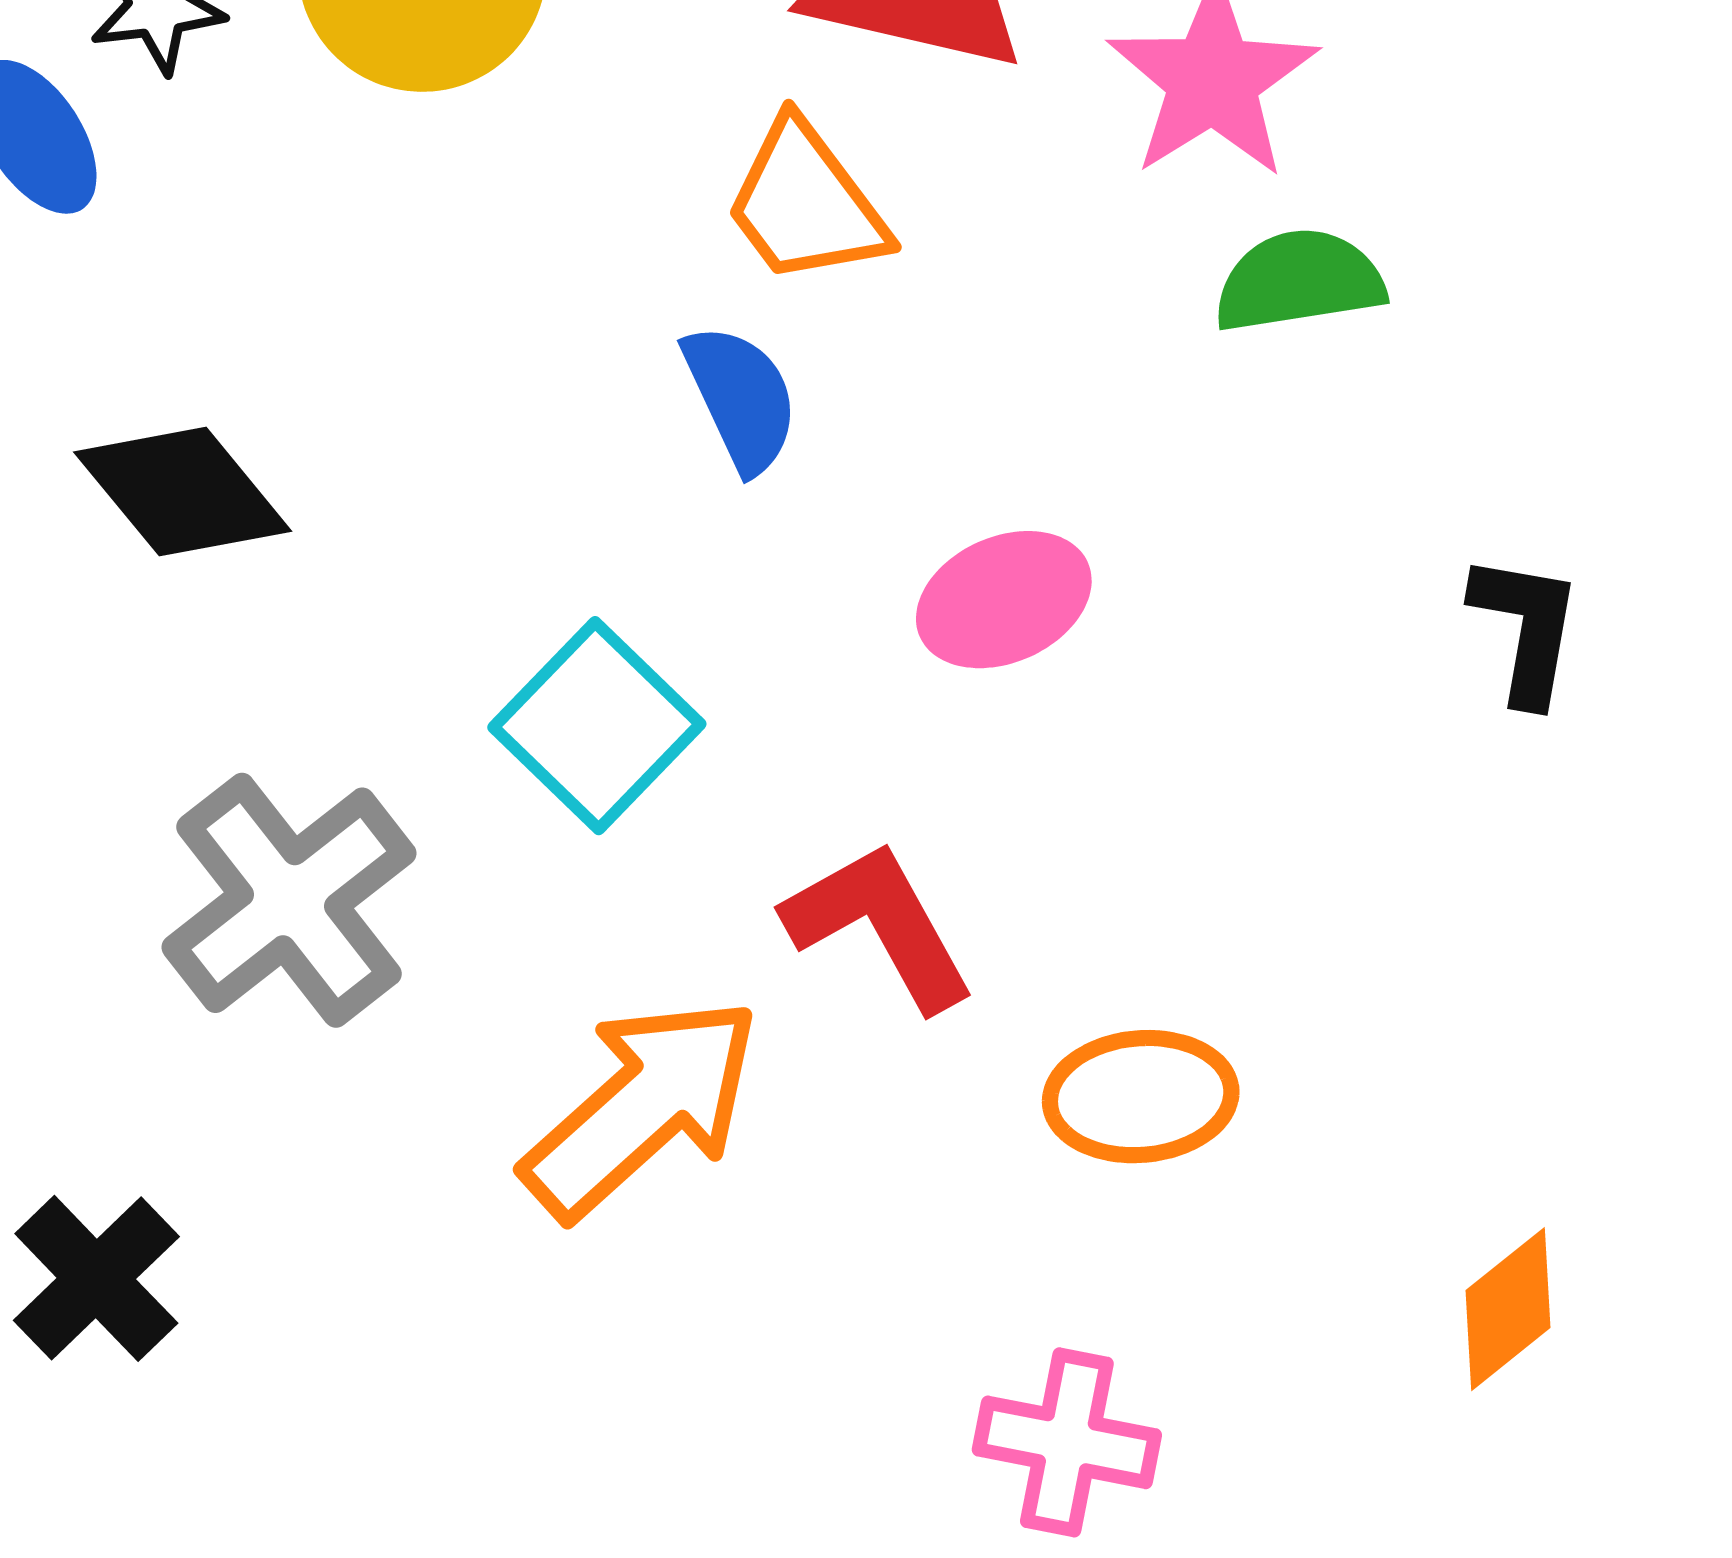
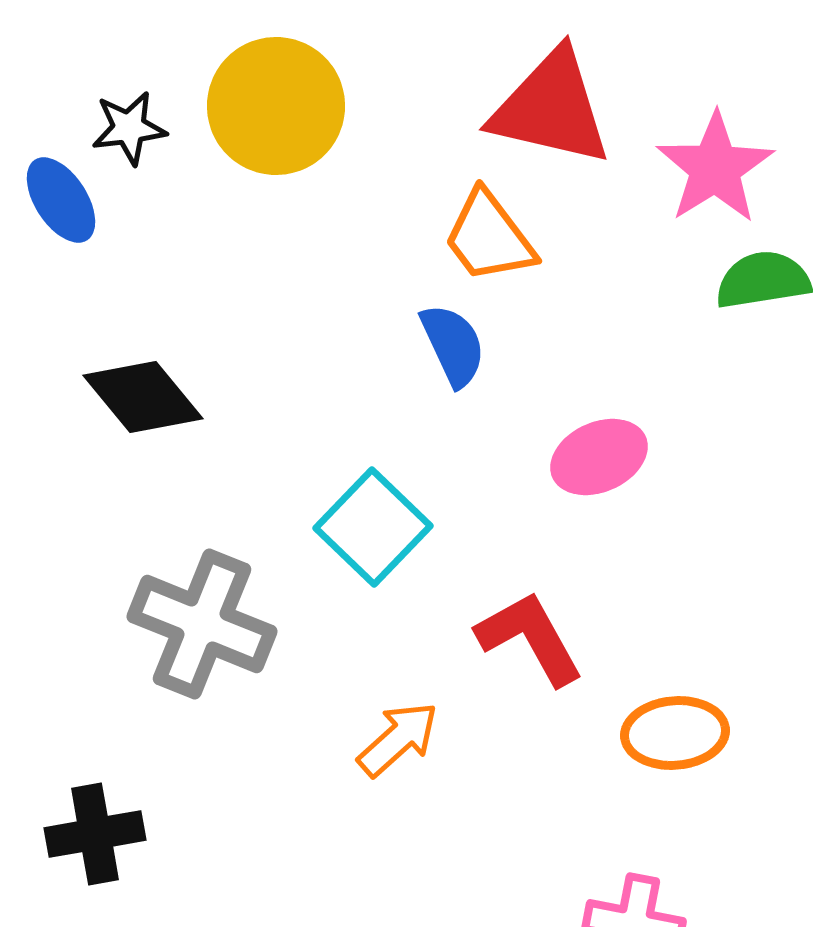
gray cross: (289, 900) -> (202, 624), turned -30
orange arrow: (642, 1107) -> (398, 739), size x0.6
black cross: (96, 1278) -> (95, 834), turned 34

